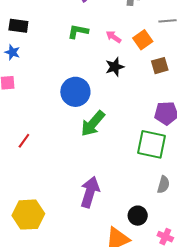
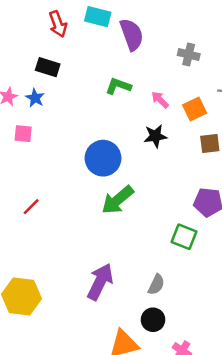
green square: (151, 144) -> (184, 237), size x0.7
gray semicircle: (163, 185) -> (156, 284), moved

